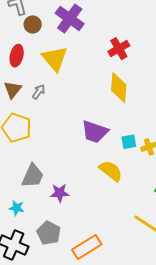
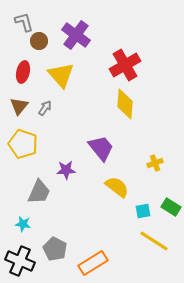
red cross: (119, 49) -> (125, 65), size x1.4
purple trapezoid: (95, 132) -> (101, 148), turned -148
cyan square: (129, 142) -> (143, 211), moved
purple star: (60, 193) -> (66, 170), moved

